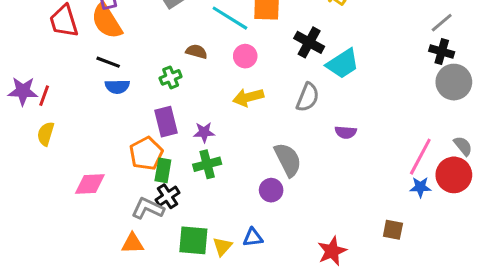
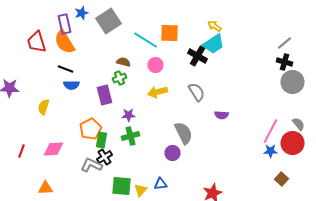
cyan trapezoid: (343, 64) -> (214, 44), moved
green cross: (171, 77) -> (120, 78), moved
red line: (44, 96) -> (22, 151), moved
gray semicircle: (308, 97) -> (196, 92), turned -54
purple rectangle: (166, 122) -> (104, 95), moved
yellow semicircle: (46, 134) -> (44, 107), moved
brown square: (393, 230) -> (282, 179), moved, turned 32
orange triangle: (133, 243) -> (46, 188), moved

